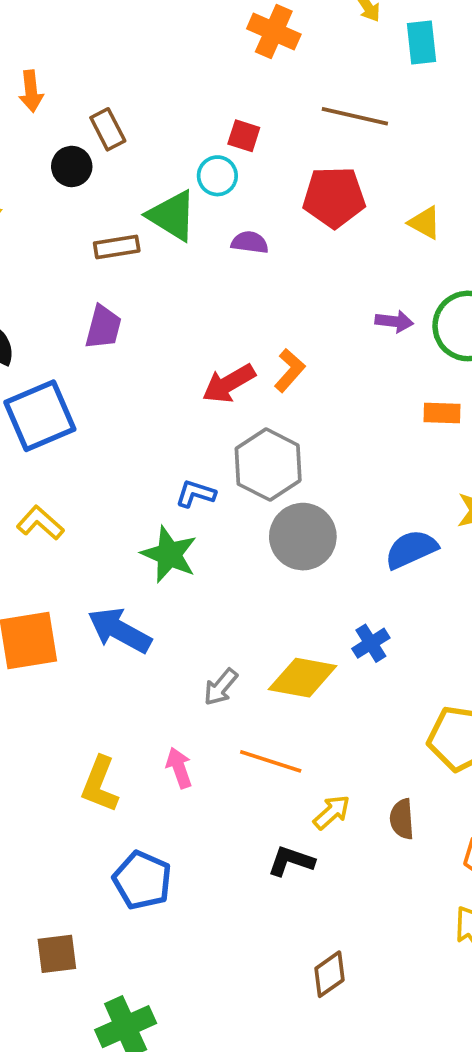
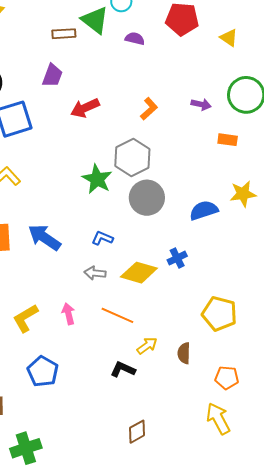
purple arrow: (394, 321) -> (201, 104), moved
red arrow: (229, 383) -> (85, 108), moved
blue L-shape: (196, 494) -> (102, 238), moved
green star: (169, 554) -> (97, 179), moved
gray arrow: (221, 687) -> (95, 273), turned 50
yellow L-shape: (100, 784) -> (25, 318), turned 32

